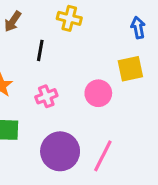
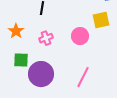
purple circle: (60, 151) -> (41, 74), moved

